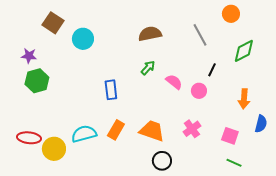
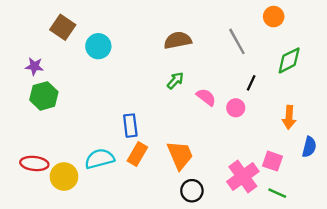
blue rectangle: (111, 90) -> (130, 126), moved
pink cross: (192, 129) -> (243, 176), moved, size x1.5
orange trapezoid: (152, 131) -> (180, 155), turned 48

